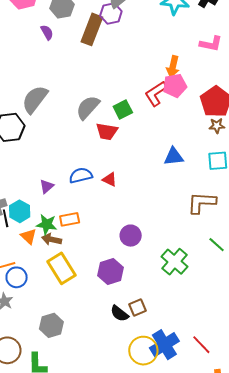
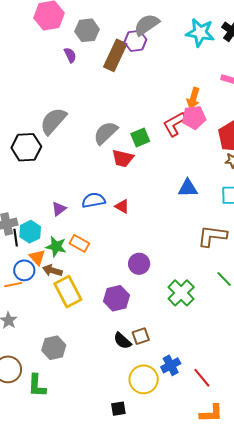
orange rectangle: (70, 219) -> (79, 243), turned 36
brown arrow: (52, 239) -> (52, 270), moved
blue circle: (17, 277) -> (24, 270), moved
blue cross: (164, 345) -> (171, 365), moved, size x0.7

